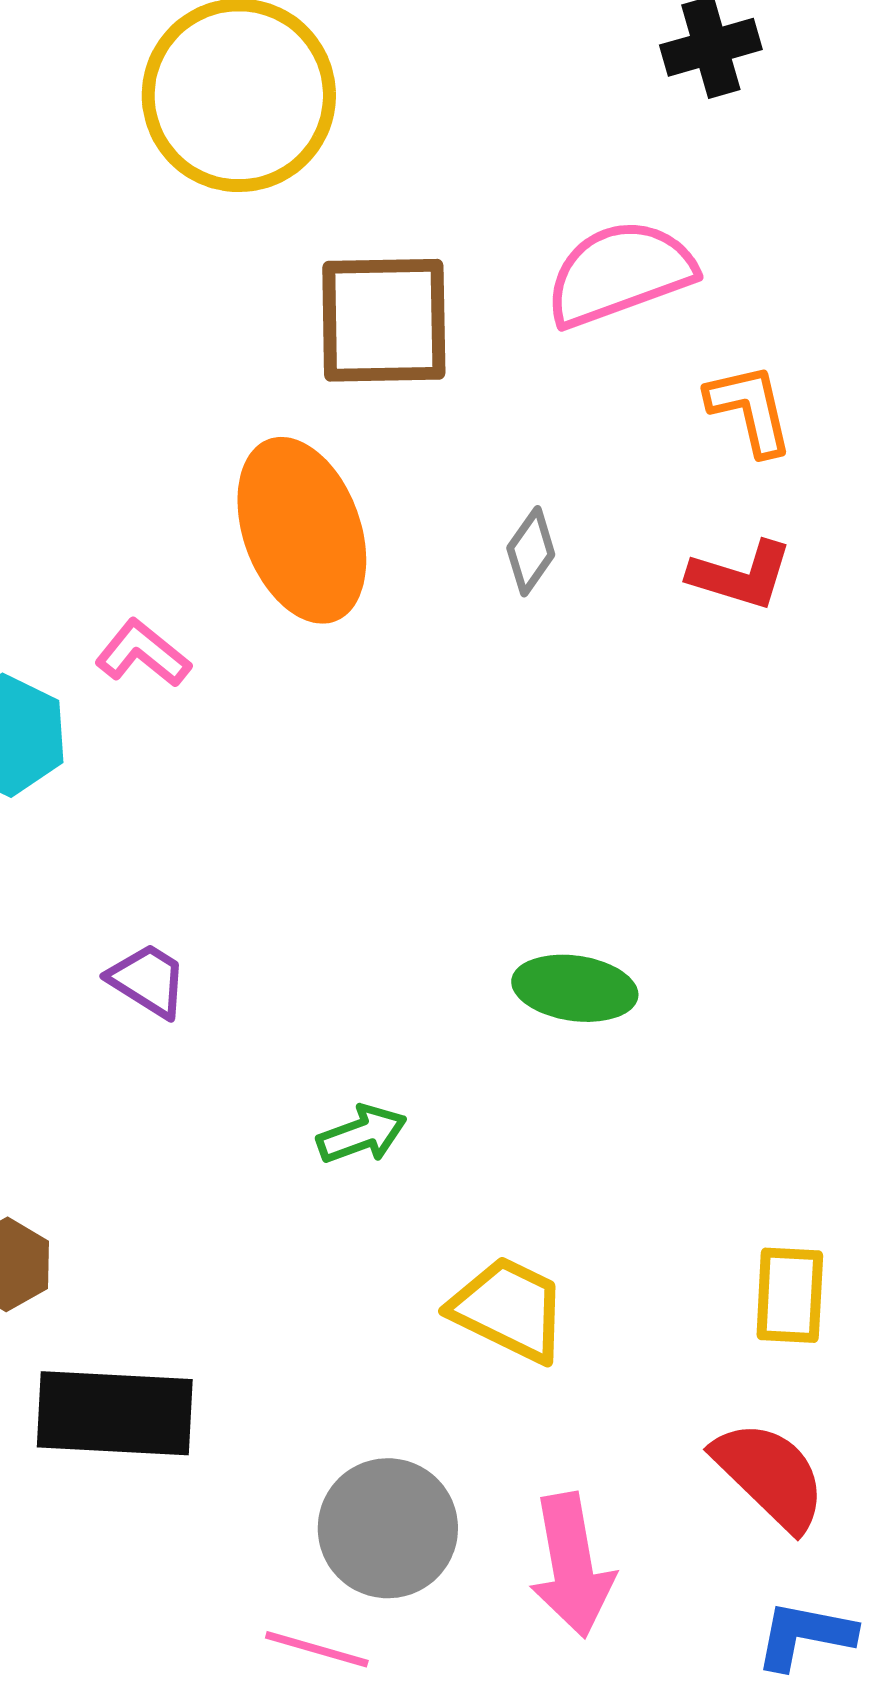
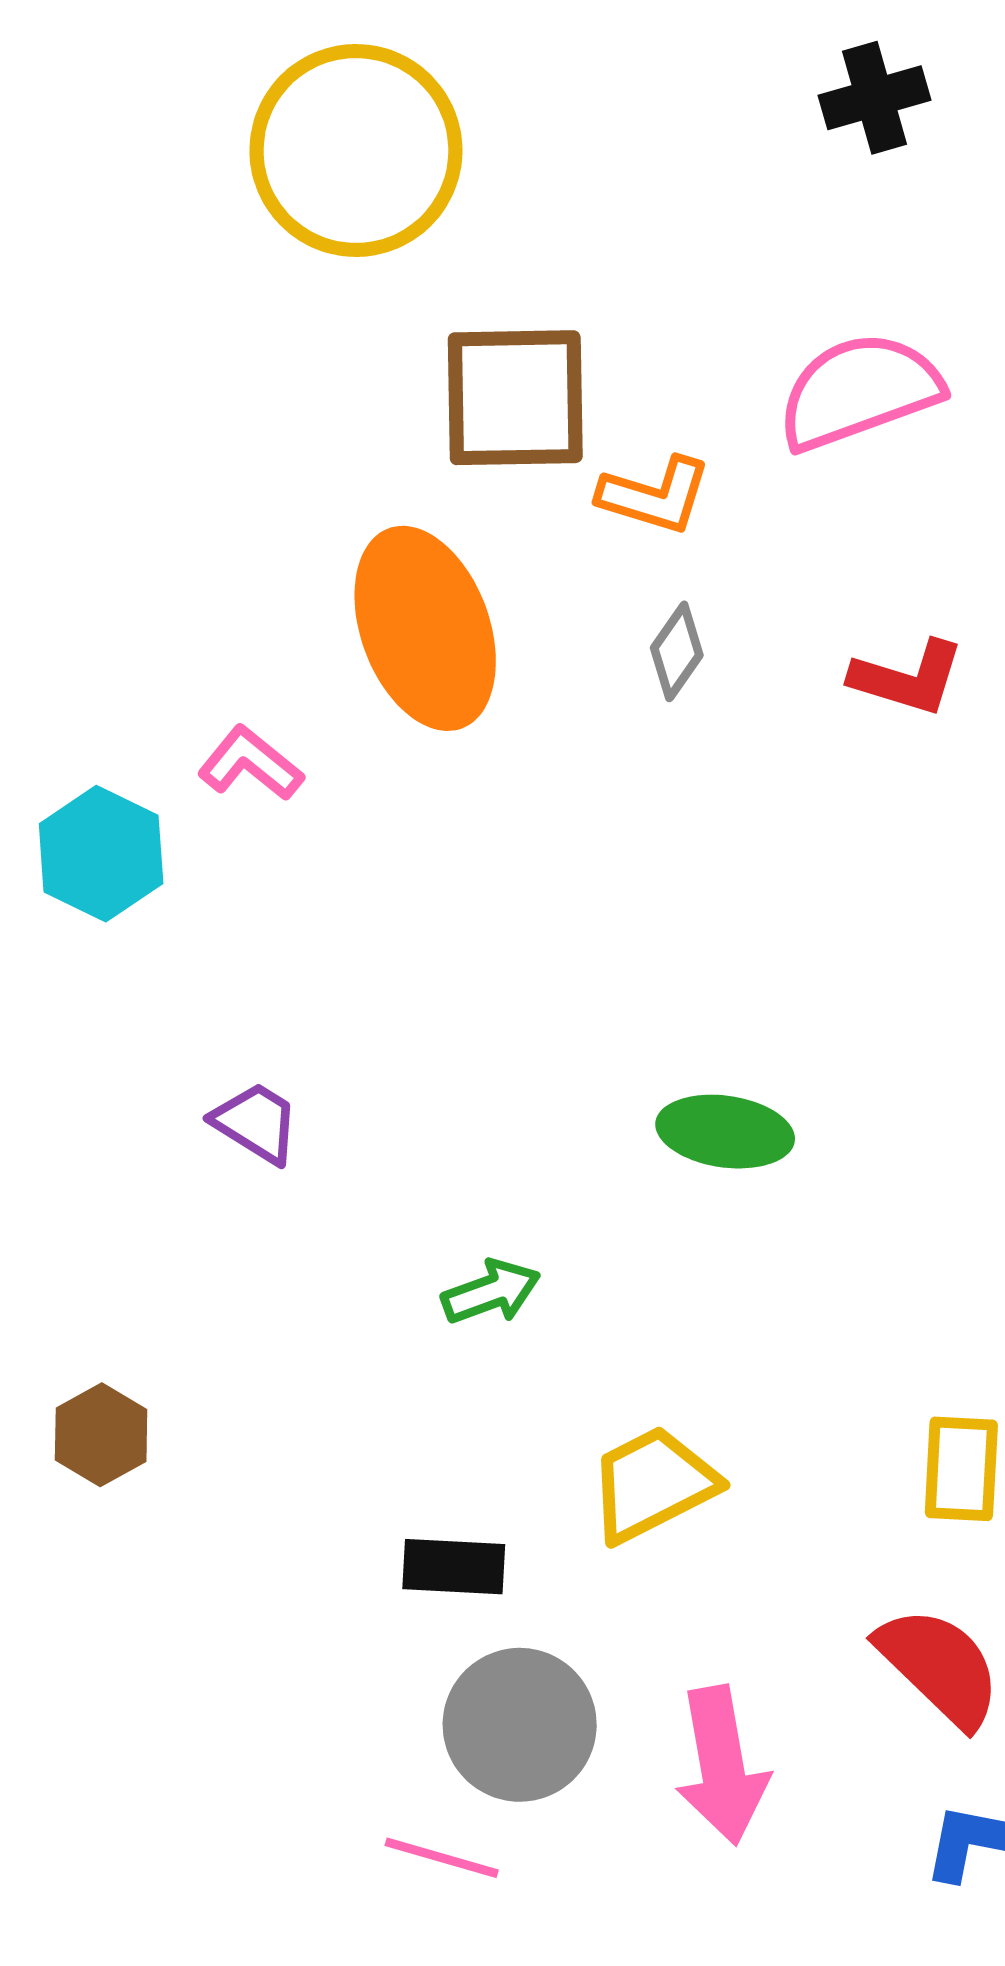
pink semicircle: (620, 273) -> (859, 391), moved
orange L-shape: (750, 409) -> (655, 495), moved, turned 120
yellow trapezoid: (509, 1309) -> (653, 1484), turned -53
black rectangle: (115, 1413) -> (454, 1567), moved, size x0.6

